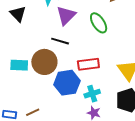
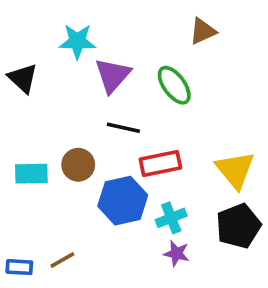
black line: (60, 41) -> (123, 128), moved
brown circle: (44, 62) -> (78, 165), size x0.7

